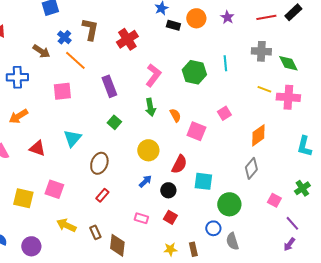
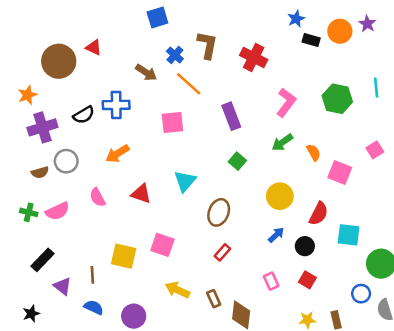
purple star: (227, 17) -> (367, 24), moved
red cross: (127, 39) -> (254, 57), turned -30
green arrow: (150, 107) -> (282, 142), turned 66
pink rectangle: (141, 218) -> (271, 281), turned 48

